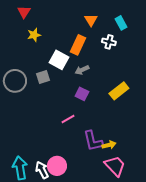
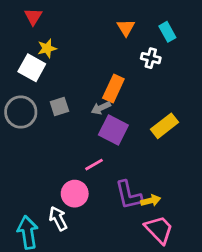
orange rectangle: (78, 45) -> (113, 89), moved
white square: (59, 60) -> (32, 68), moved
gray arrow: (82, 70) -> (101, 108), moved
purple square: (82, 94) -> (113, 130), size x1.5
pink circle: (57, 166) -> (75, 194), moved
white arrow: (42, 170) -> (58, 219), moved

